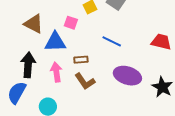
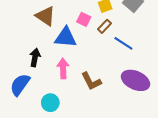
brown rectangle: (81, 60) -> (105, 26), moved, turned -48
black arrow: (28, 65) -> (35, 58), size x0.7

